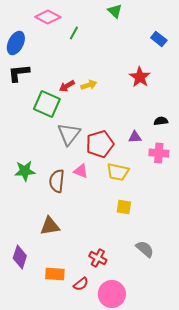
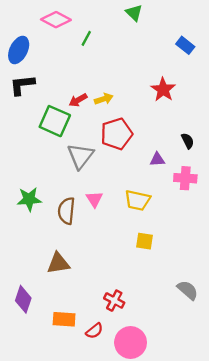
black semicircle: (161, 121) -> (188, 141), turned 72
red pentagon: (100, 144) -> (117, 134), moved
pink triangle: (81, 171) -> (94, 199), turned 35
gray semicircle: (145, 249) -> (188, 290), moved

